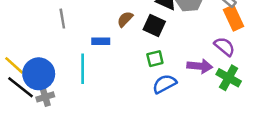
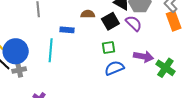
brown semicircle: (125, 19) -> (88, 14), turned 40
black square: (154, 26) -> (110, 21), turned 30
purple semicircle: (224, 47) -> (134, 23), moved

